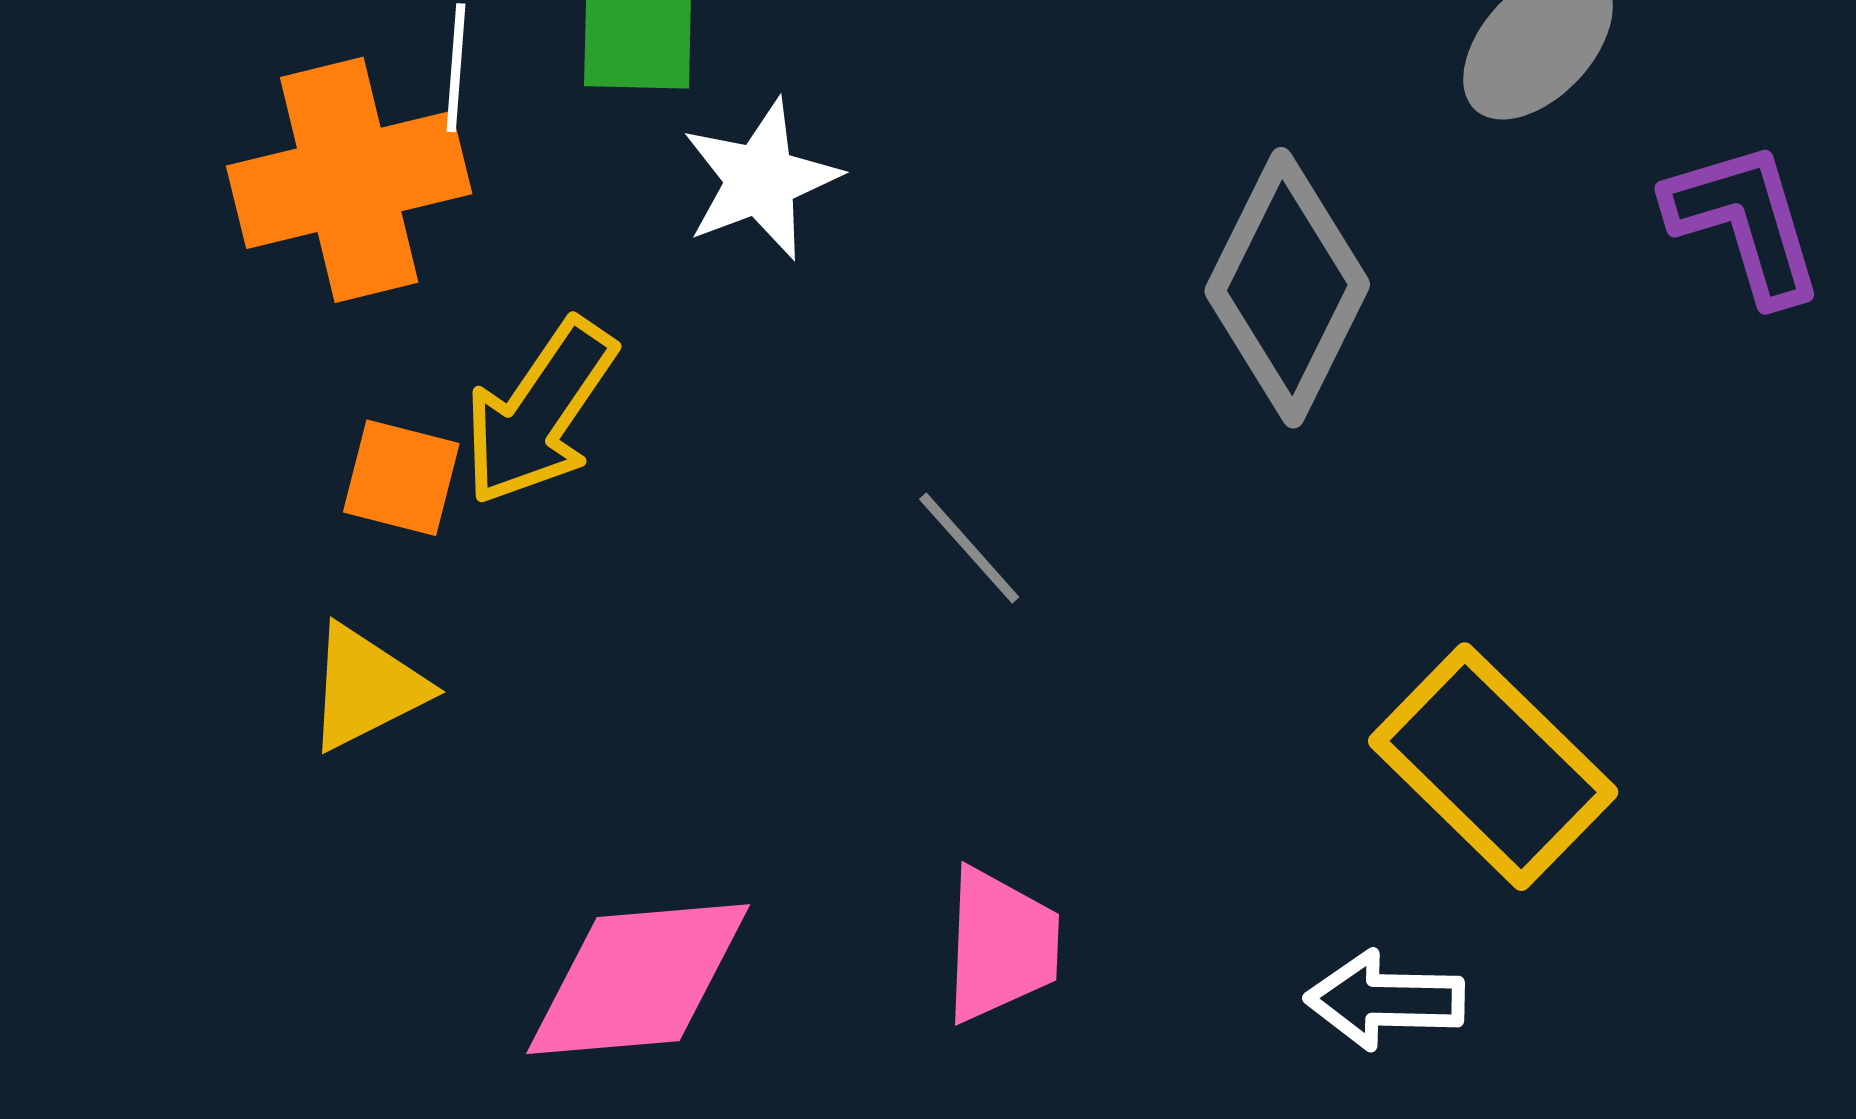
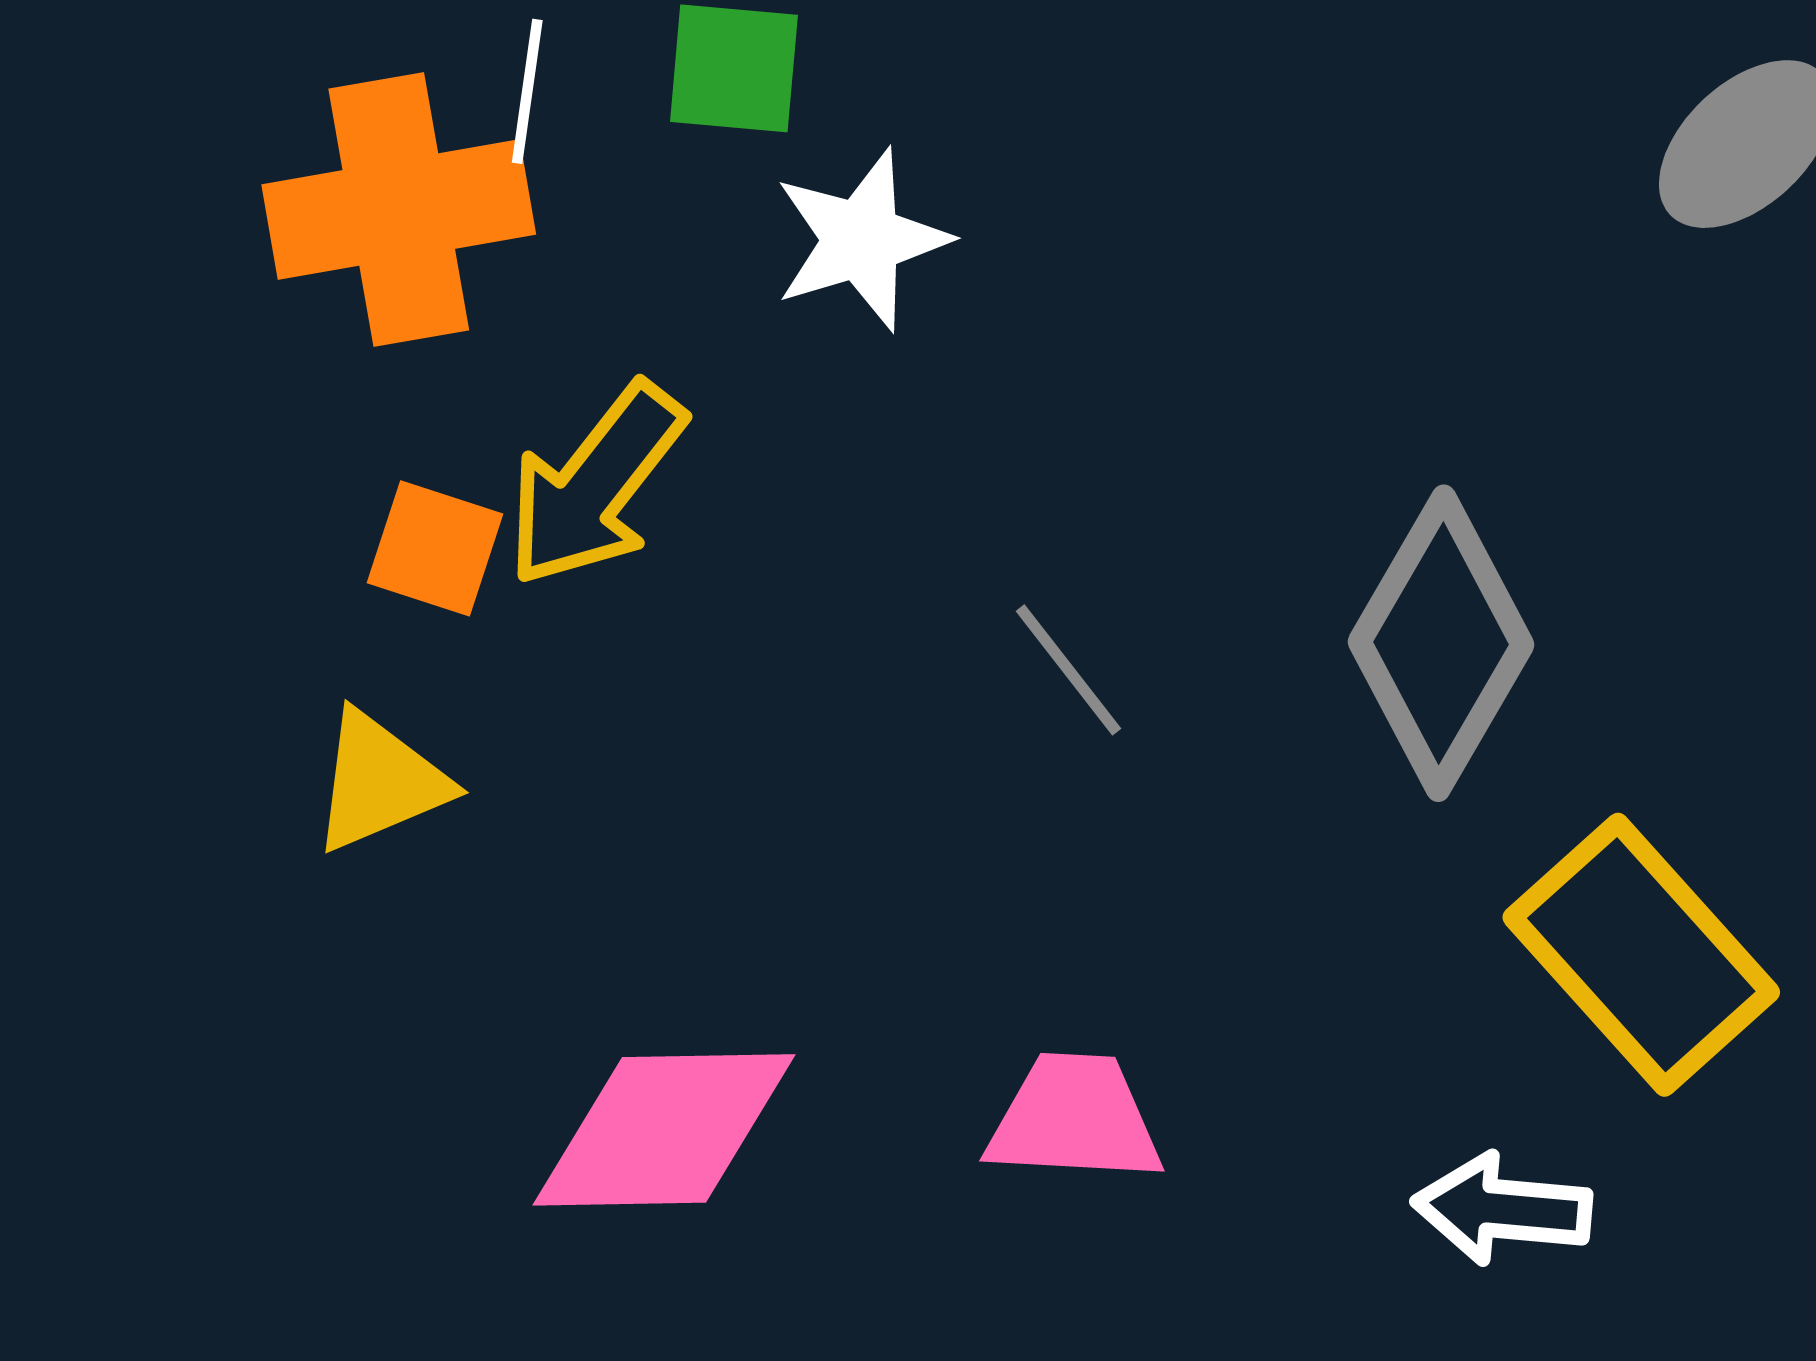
gray diamond: (1287, 288) -> (1441, 643), moved
pink trapezoid: (1001, 945) -> (1075, 1119), turned -93

